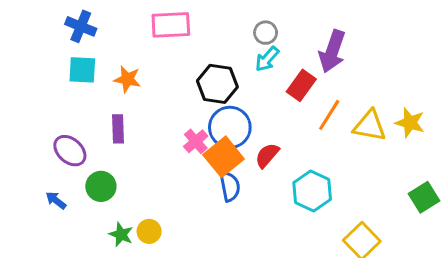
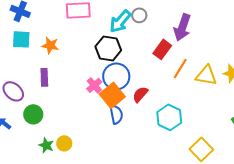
cyan arrow: (267, 59) -> (120, 21), moved, size x1.4

